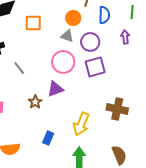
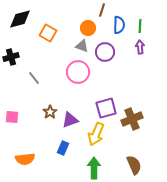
green line: (132, 12) -> (140, 26), moved
orange square: (33, 23) -> (48, 33), turned 30
purple square: (95, 67) -> (106, 108), moved
purple triangle: (55, 89) -> (70, 120), moved
brown cross: (117, 109) -> (132, 119), turned -35

